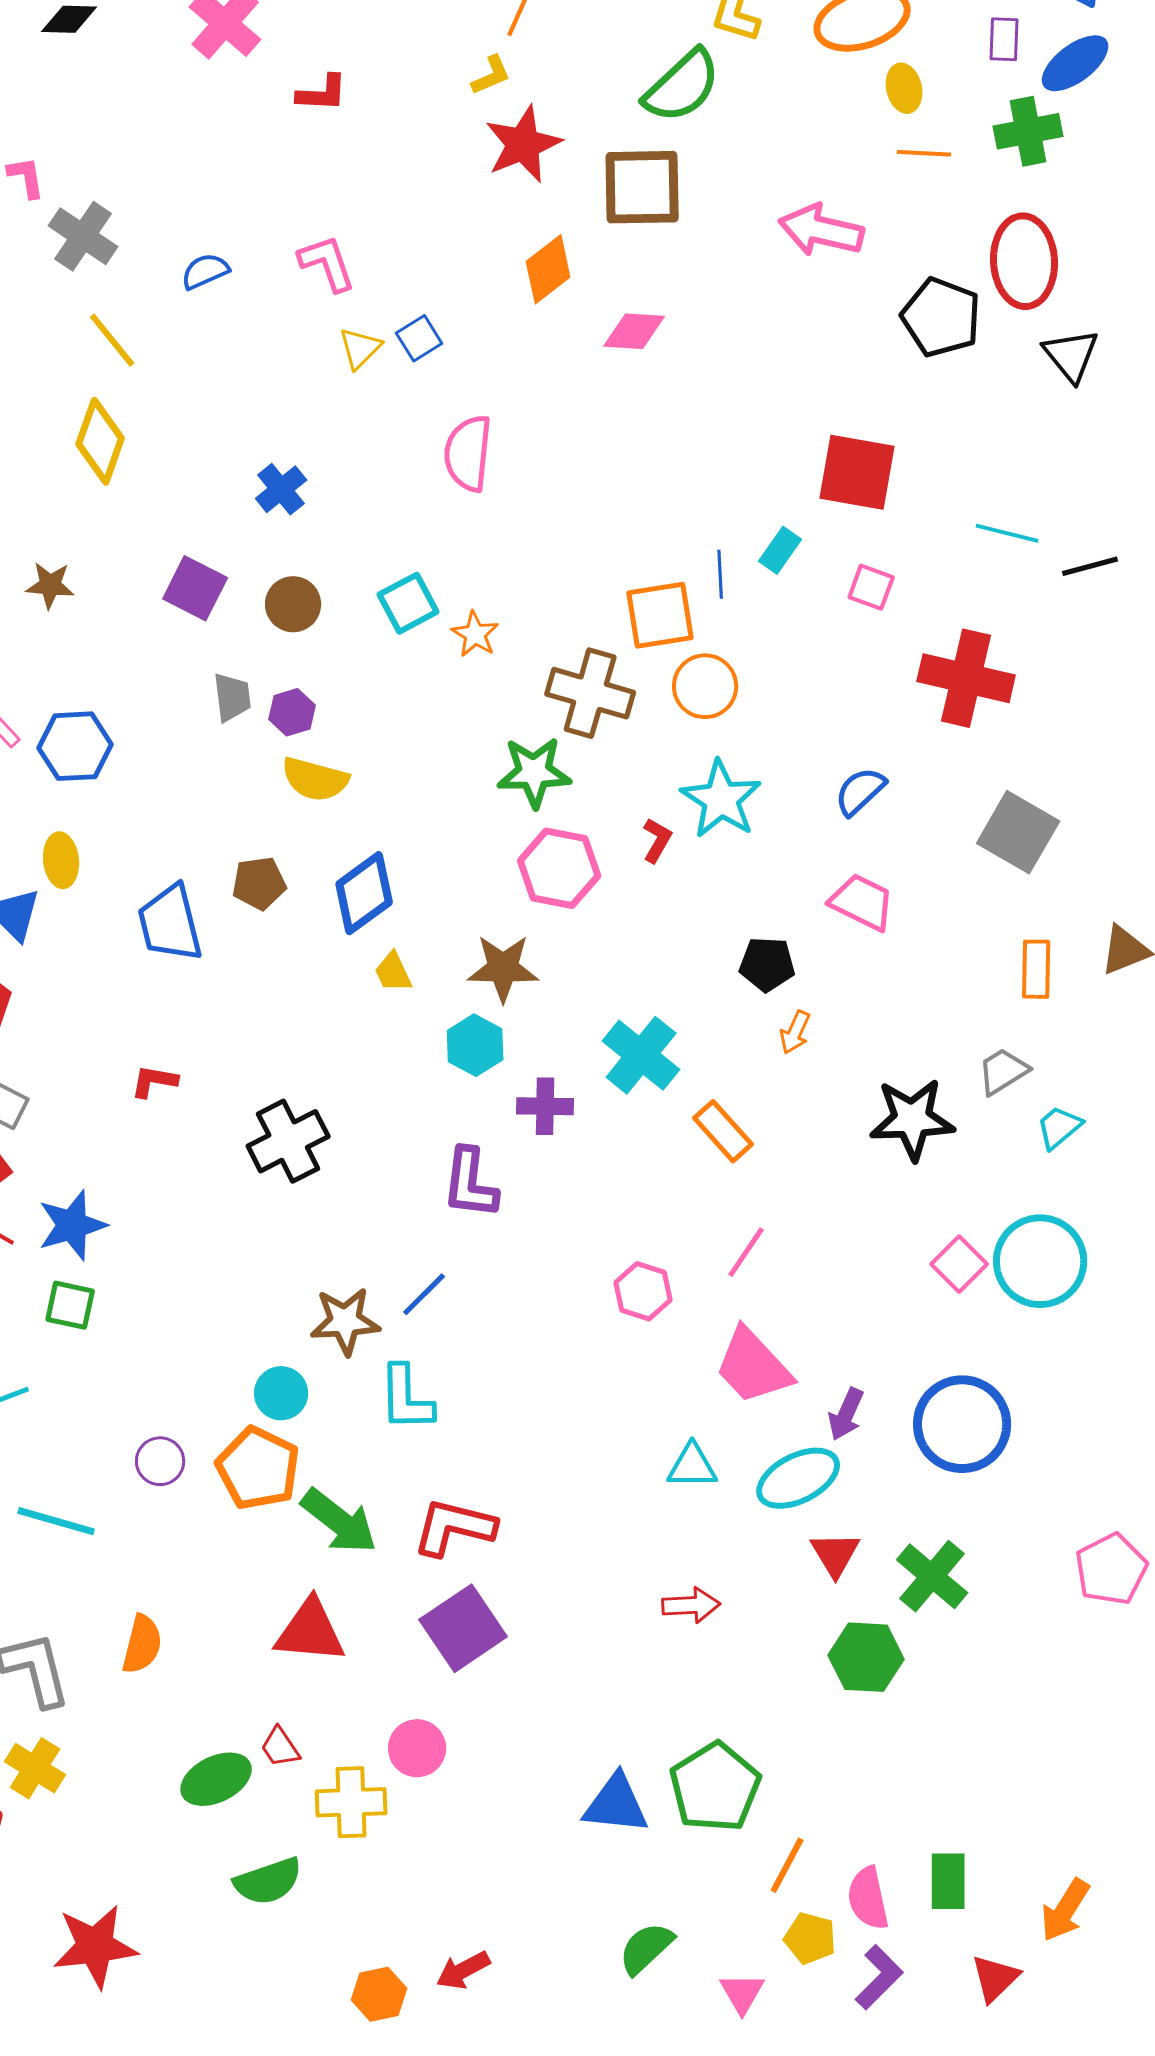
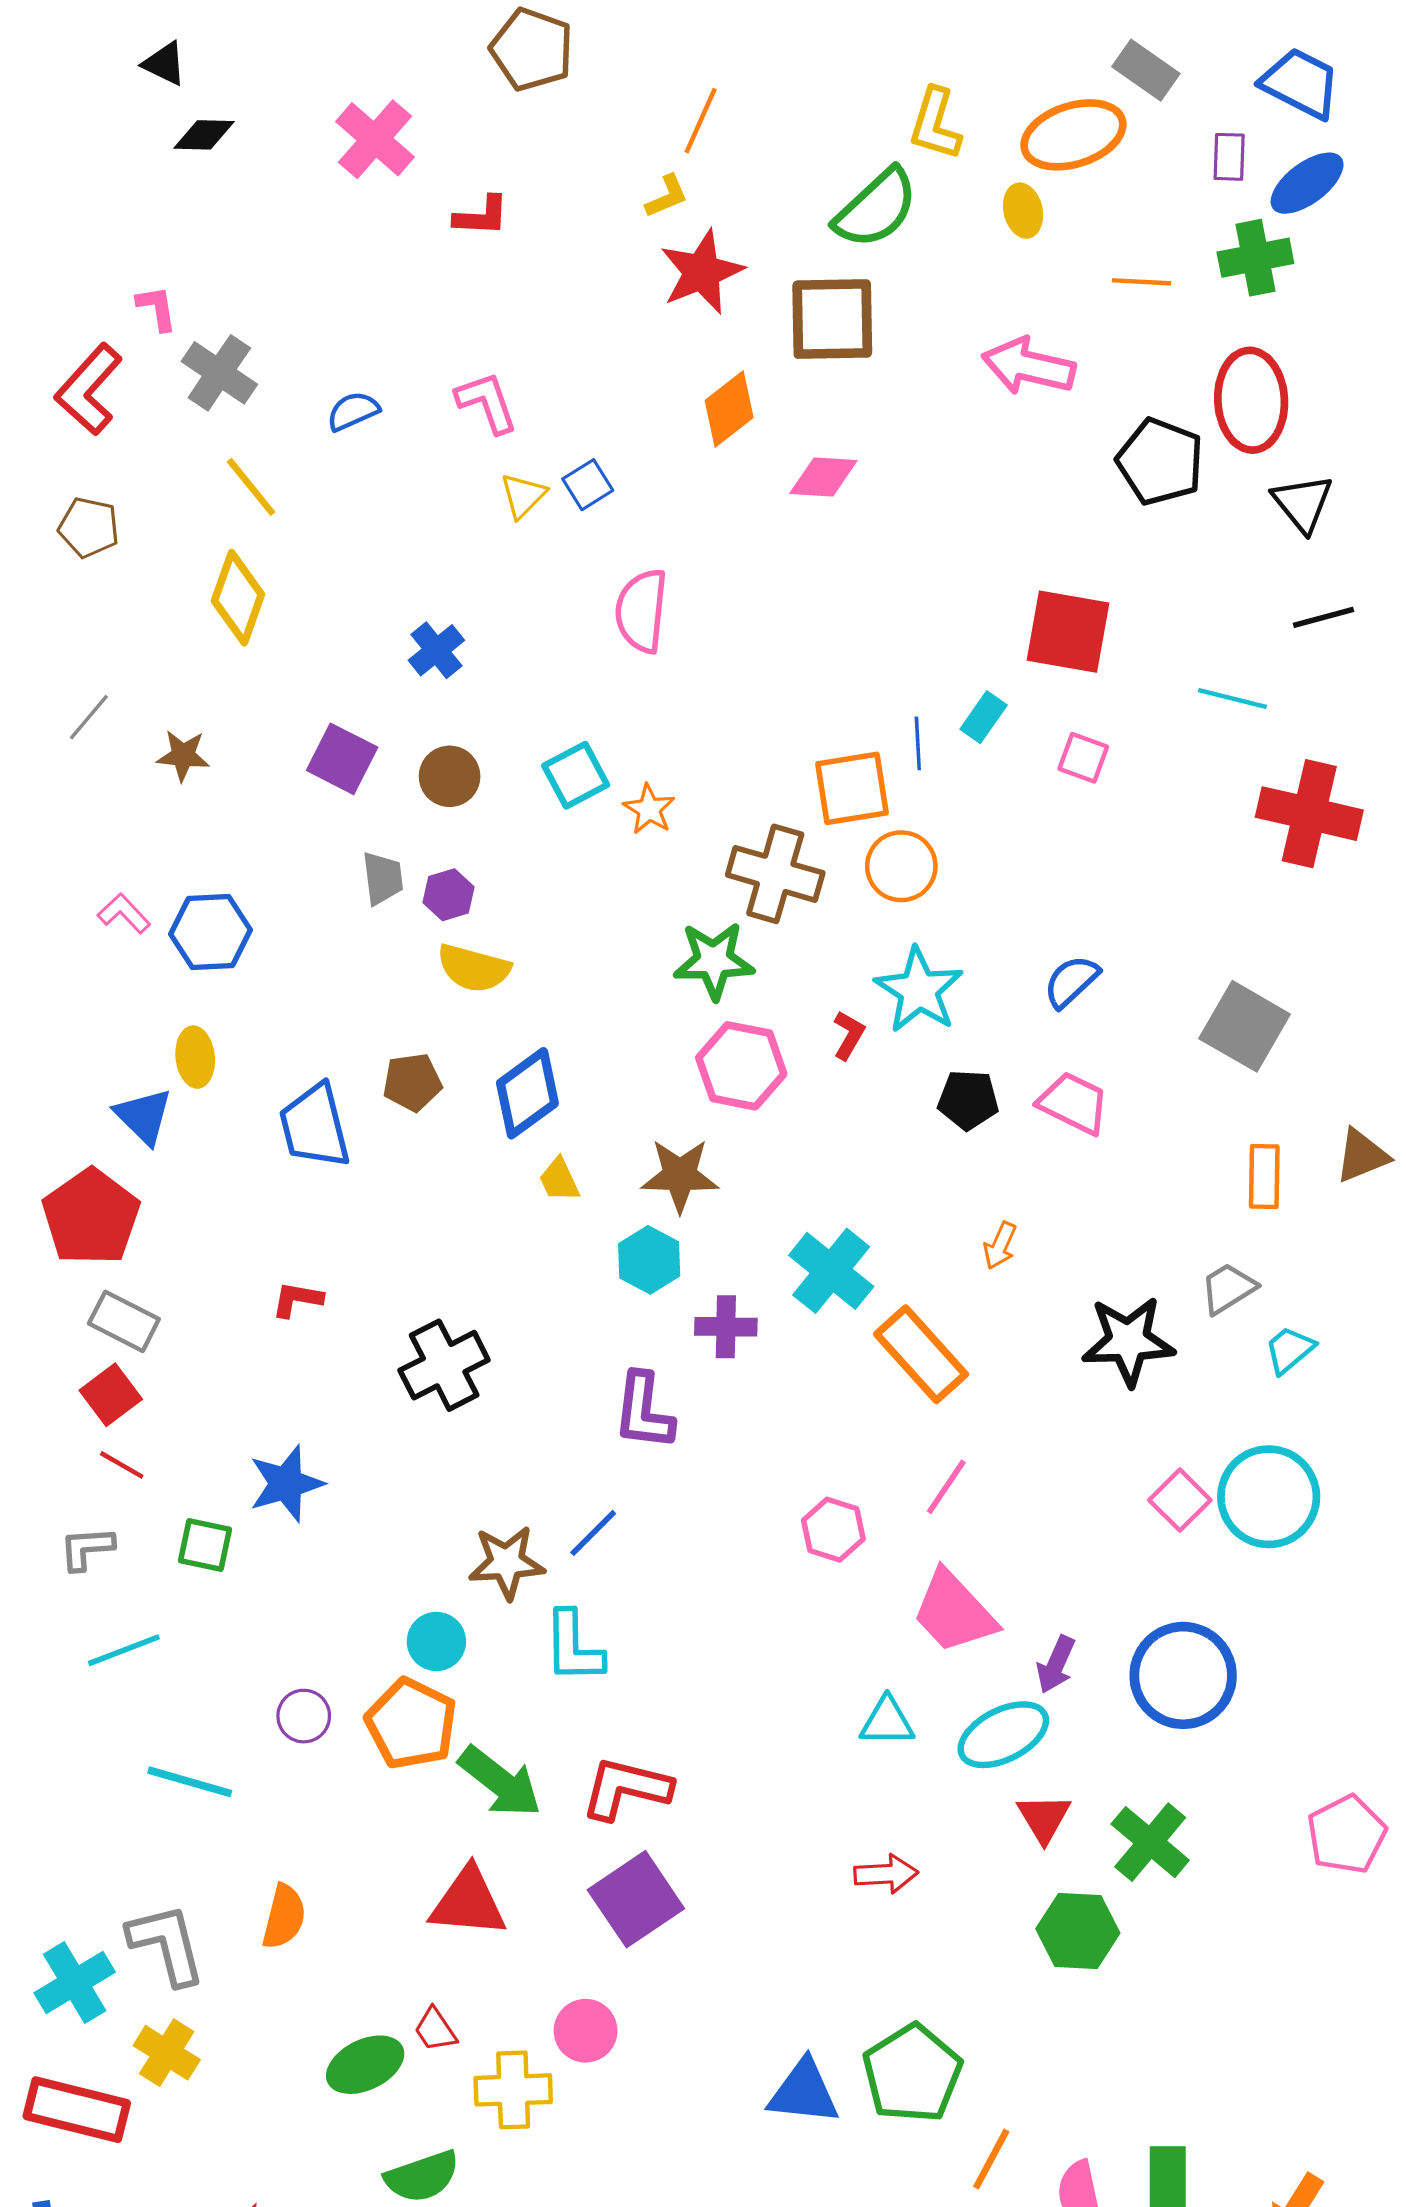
yellow ellipse: (904, 88) -> (1023, 211), moved
black line: (1090, 566) -> (1323, 617), moved
red cross: (966, 678) -> (1309, 814), moved
black pentagon: (767, 964) -> (968, 1100), moved
orange rectangle: (723, 1131) -> (921, 1354), size x1.4
blue star: (72, 1225) -> (286, 1484), moved

